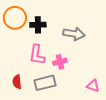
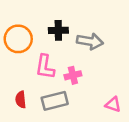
orange circle: (15, 18) -> (18, 39), moved
black cross: (38, 25) -> (58, 30), moved

